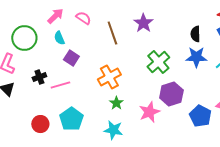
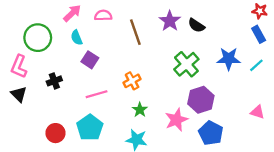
pink semicircle: (83, 18) -> (103, 15), turned -35
black semicircle: (195, 34) -> (196, 25), moved, turned -56
orange cross: (109, 77) -> (132, 81), size x0.7
pink line: (60, 85) -> (97, 94), moved
blue pentagon: (200, 116) -> (211, 133), moved

